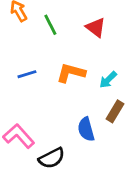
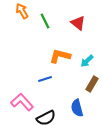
blue line: (27, 74) -> (45, 79), moved
blue semicircle: (86, 129) -> (77, 108), moved

